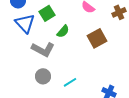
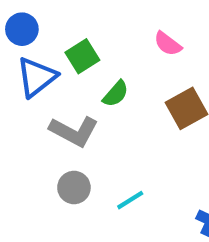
blue triangle: (25, 23) -> (36, 77), turned 35

